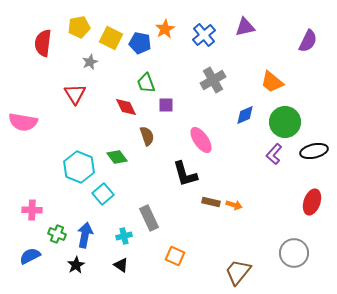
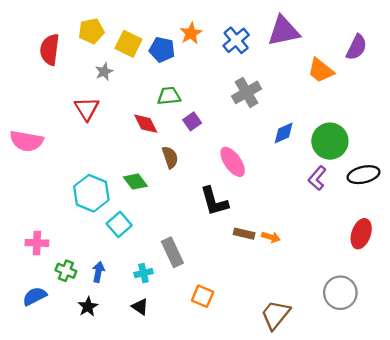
purple triangle: (245, 27) -> (284, 31), size x1.4
orange trapezoid: (272, 82) -> (321, 70), moved
green trapezoid: (146, 83) -> (169, 96), turned 105
purple square: (166, 105) -> (192, 121), turned -35
blue arrow: (85, 235) -> (98, 272), size x0.7

